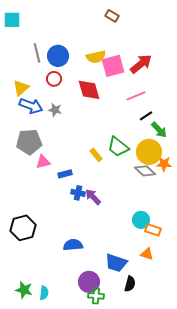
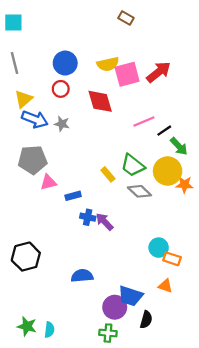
gray line: (37, 53) -> (15, 63), moved
pink line: (136, 96) -> (144, 122), moved
gray diamond: (145, 171) -> (139, 191), moved
purple circle: (89, 282) -> (115, 307), moved

